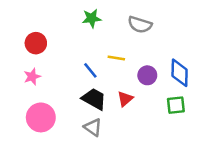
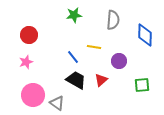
gray semicircle: (140, 25) -> (113, 20), turned -102
blue diamond: (180, 73) -> (145, 35), moved
gray triangle: (93, 127) -> (57, 103), moved

